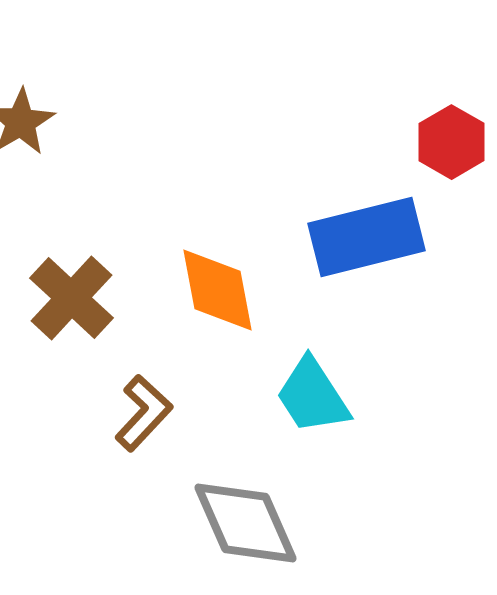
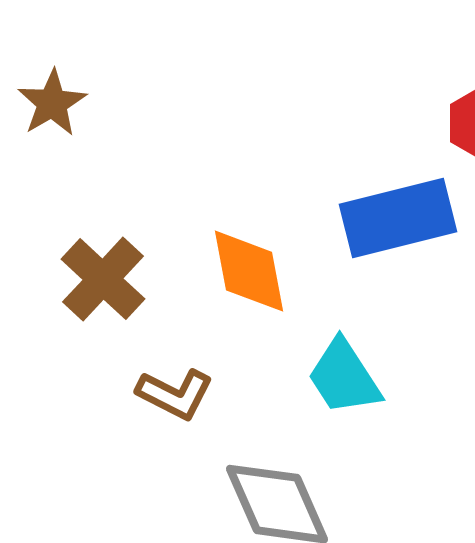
brown L-shape: (144, 413) -> (175, 394), turned 74

